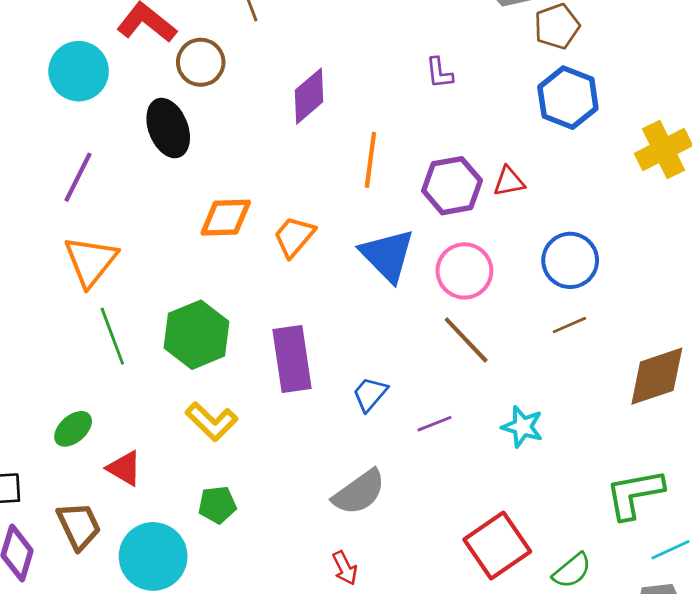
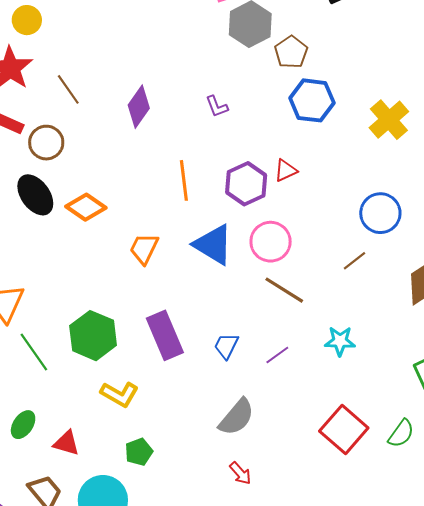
purple diamond: (309, 96) -> (139, 107), moved
orange diamond: (226, 218) -> (86, 207), moved, turned 51
blue circle: (570, 260) -> (380, 213), moved

